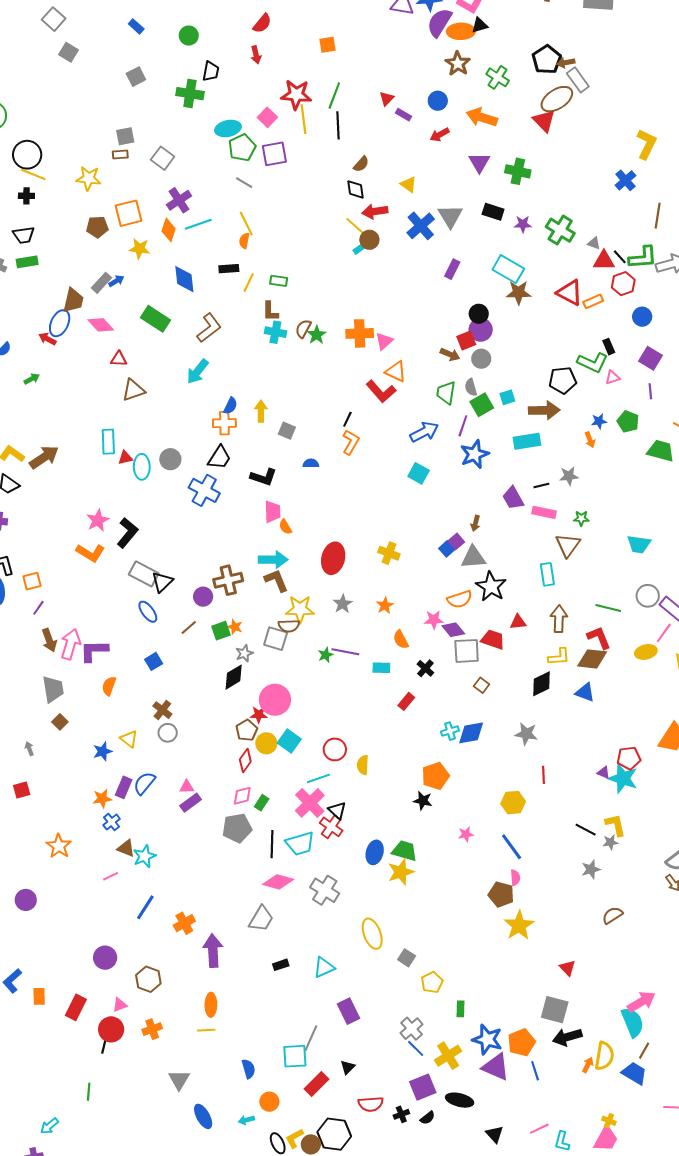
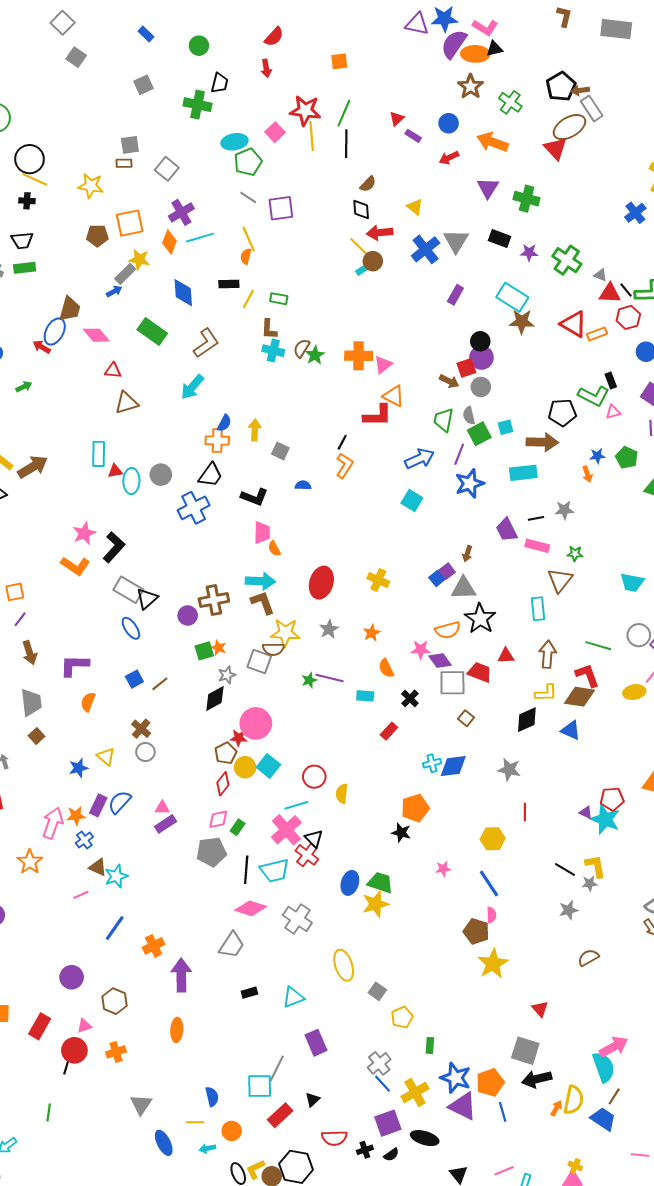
purple square: (274, 154) -> (281, 208), moved
gray rectangle: (101, 283) -> (125, 274), moved
red L-shape: (381, 391) -> (377, 415), turned -52
blue cross: (204, 490) -> (194, 508), turned 32
brown line: (189, 627) -> (160, 684), moved
pink arrow: (71, 644) -> (53, 823), moved
yellow line: (206, 1030) -> (195, 1122), moved

